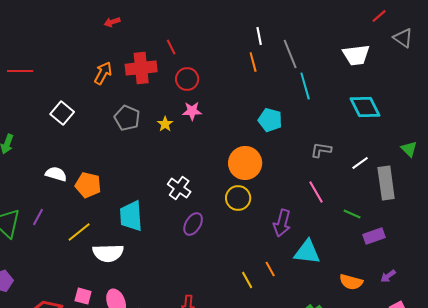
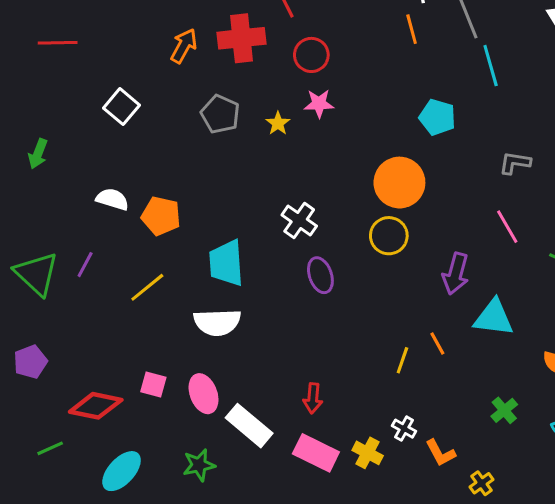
purple ellipse: (193, 224) -> (320, 275), turned -50
white semicircle: (108, 253) -> (217, 322), moved
yellow line: (247, 280) -> (402, 360), turned 48

